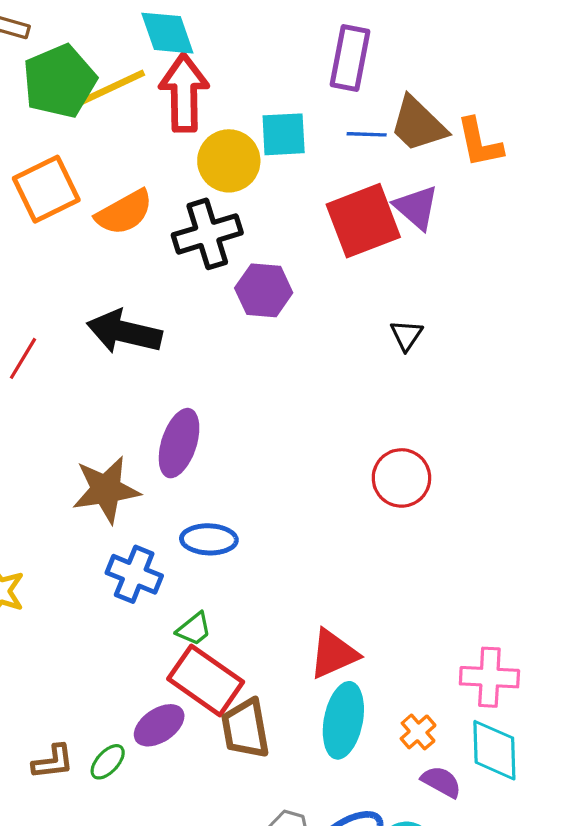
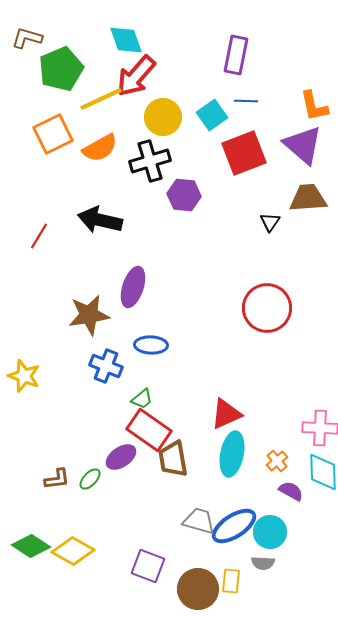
yellow line: (111, 88) -> (101, 99), moved
red arrow: (184, 93) -> (136, 76), turned -138
brown trapezoid: (418, 124) -> (308, 198), moved, turned 132
cyan square: (284, 134) -> (212, 115), moved, turned -32
purple triangle: (416, 207) -> (303, 145), moved, size x1.4
red circle: (401, 478) -> (267, 308), size x1.4

